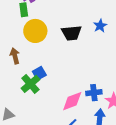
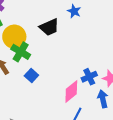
green cross: (30, 84) -> (21, 52), moved

